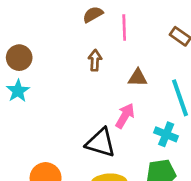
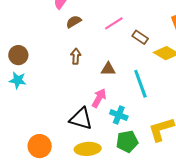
pink line: (124, 27) -> (114, 23), moved, turned 60
cyan star: (18, 91) -> (18, 80), turned -30
cyan cross: (166, 134) -> (119, 115), moved

